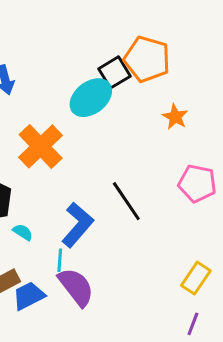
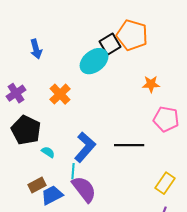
orange star: (175, 117) -> (151, 84), moved, turned -30
orange cross: (41, 146) -> (60, 94), size x0.7
black line: (126, 201) -> (129, 145), moved, turned -56

